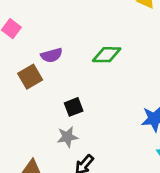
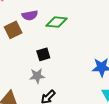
green diamond: (107, 55) -> (57, 22), moved

